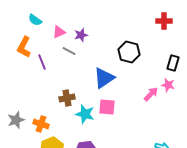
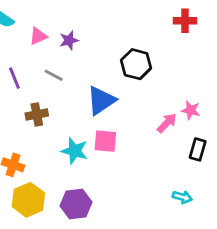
gray line: (69, 51) -> (54, 75), moved
black rectangle: (173, 63) -> (198, 149), moved
brown cross: (67, 98) -> (37, 114), moved

